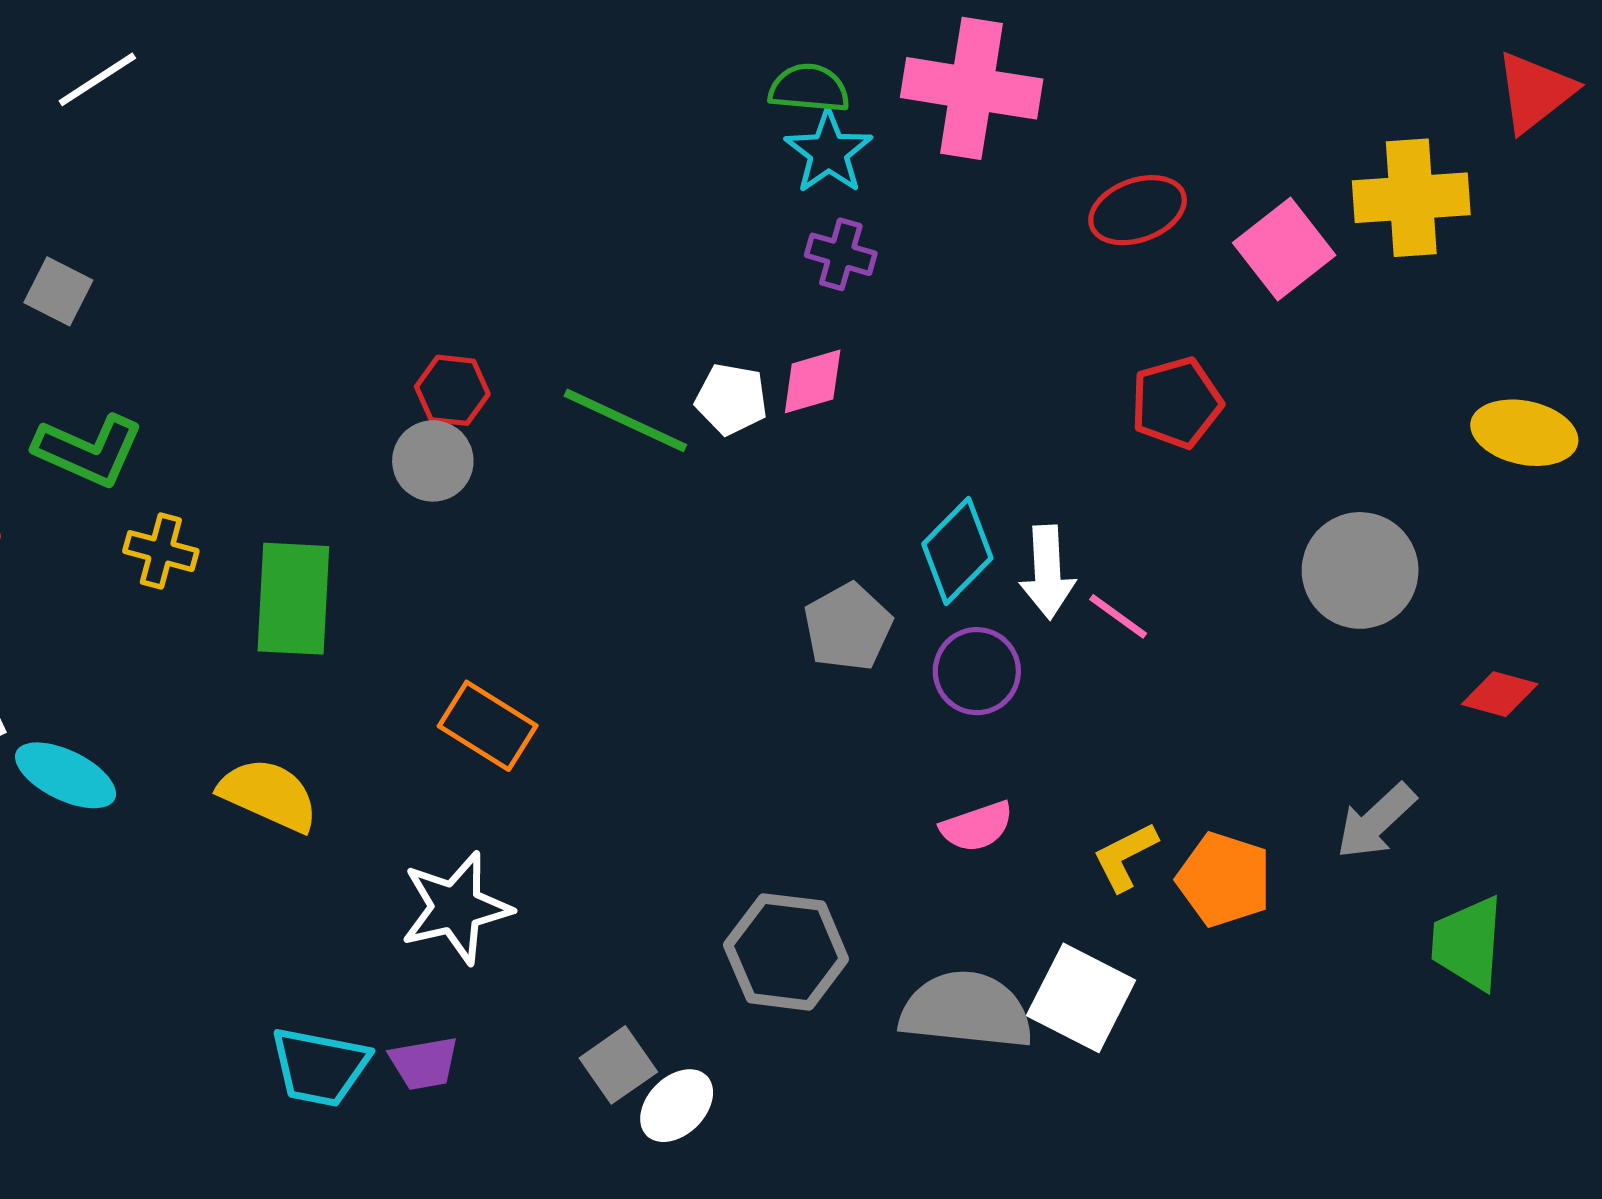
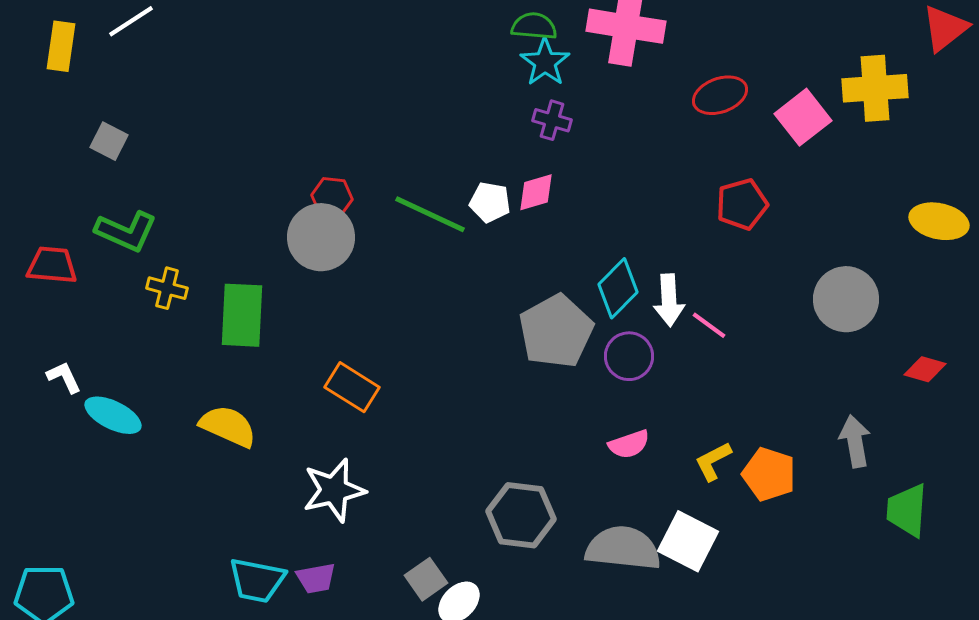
gray circle: (433, 461) -> (321, 237), size x1.5
gray pentagon: (848, 627) -> (556, 331), size x1.5
gray arrow: (1376, 821) -> (855, 441), turned 123

